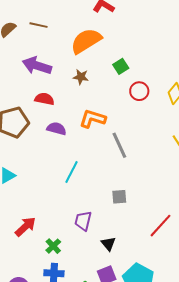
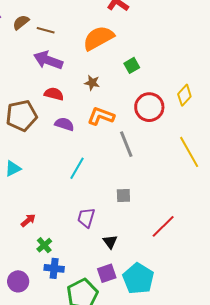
brown line: (38, 25) -> (46, 30), moved
brown star: (81, 77) -> (92, 83), moved
red circle: (139, 91) -> (149, 107), moved, size x1.5
red arrow: (25, 227) -> (28, 220), size x0.7
green cross: (53, 246) -> (44, 245), moved

